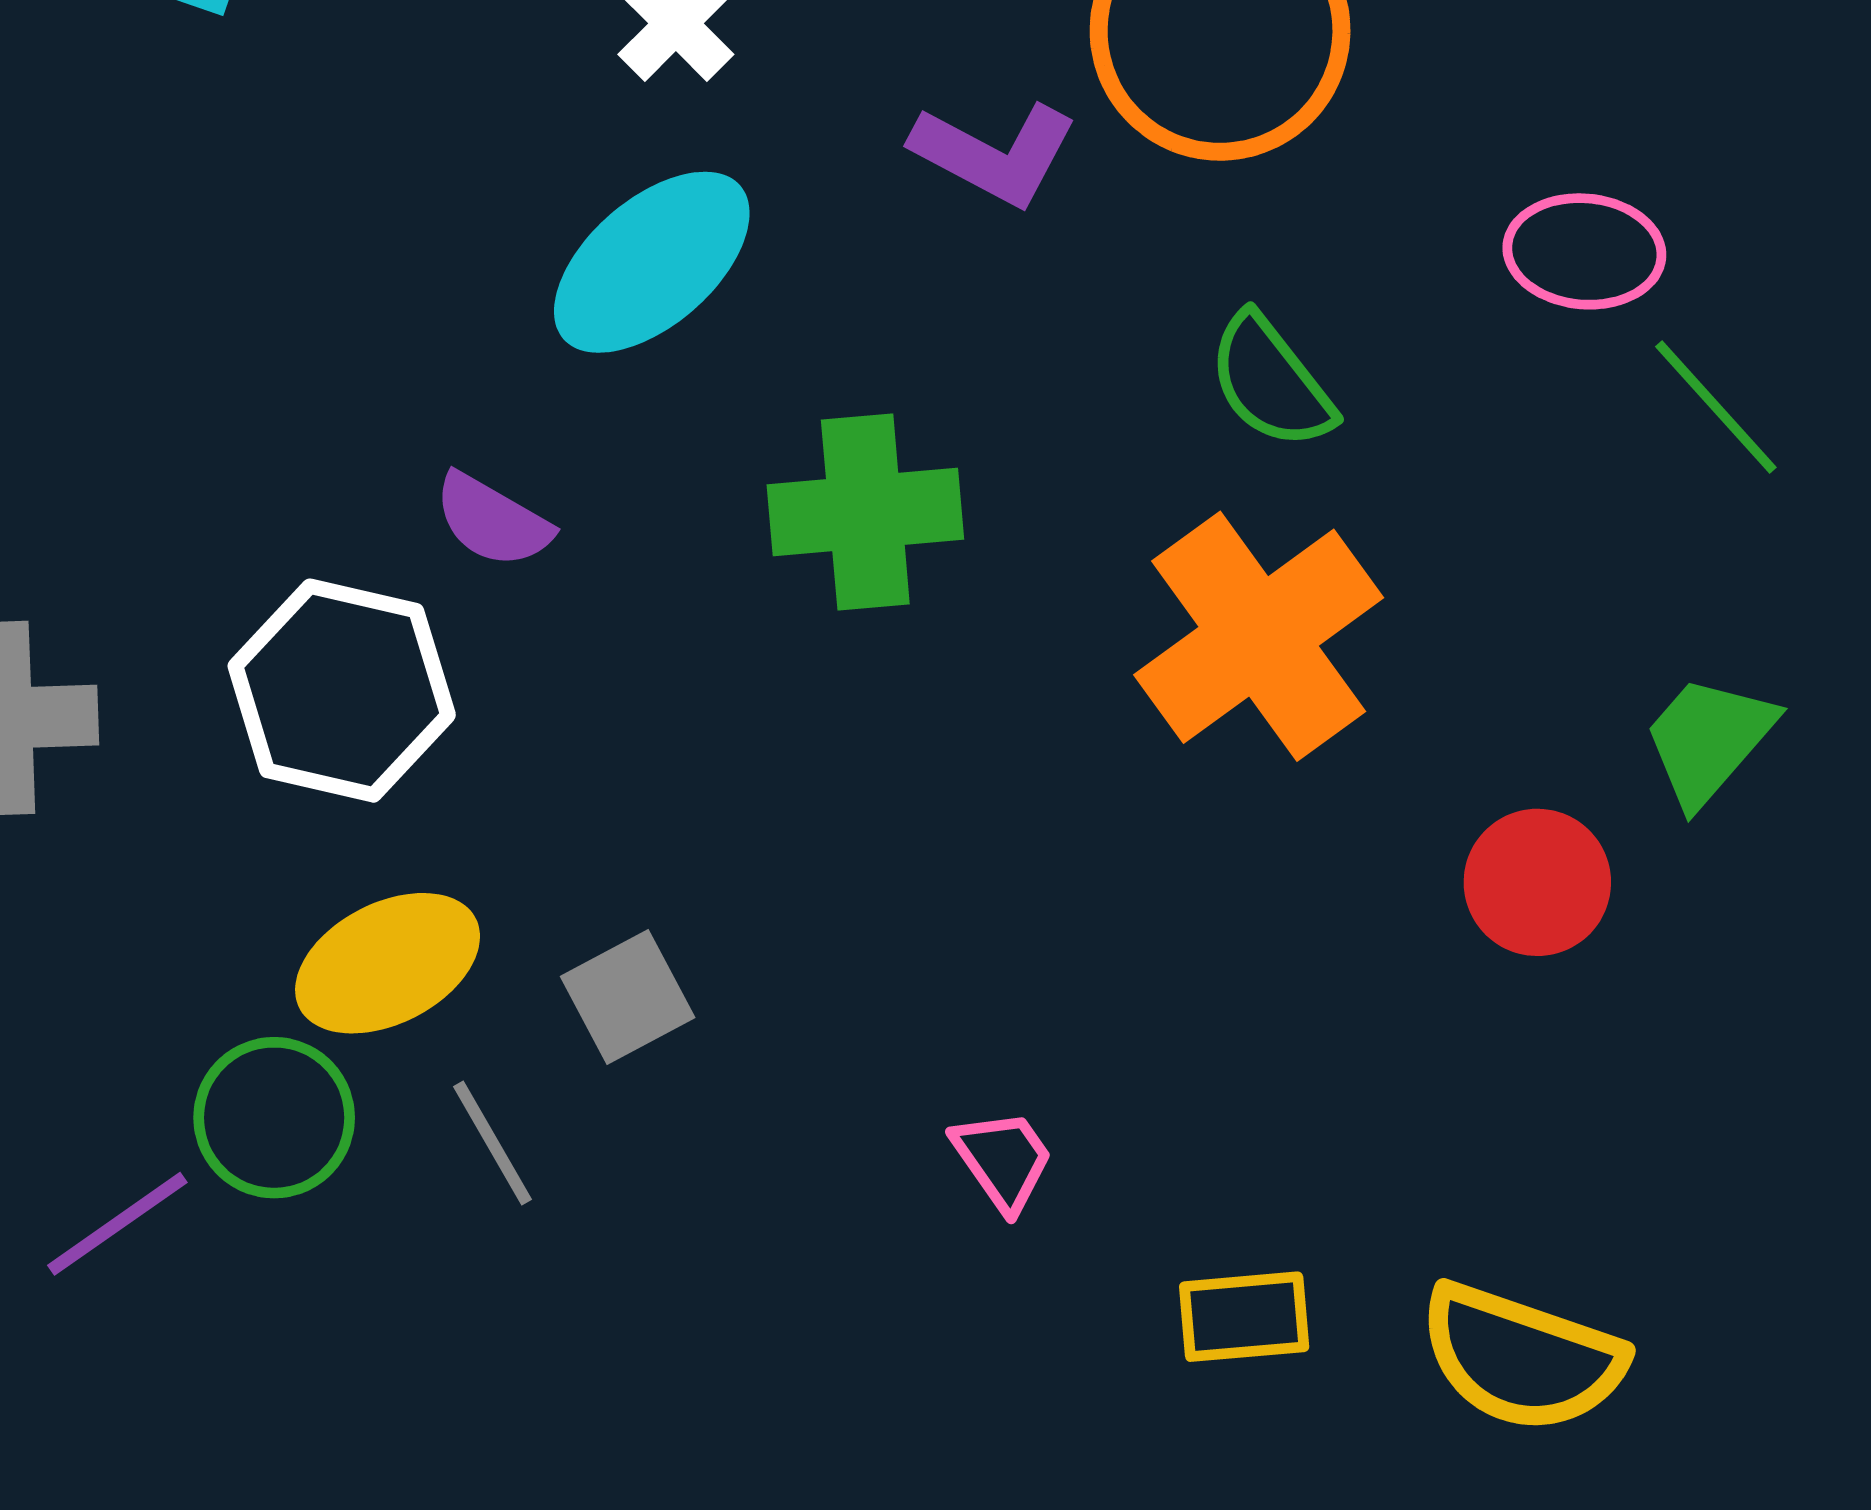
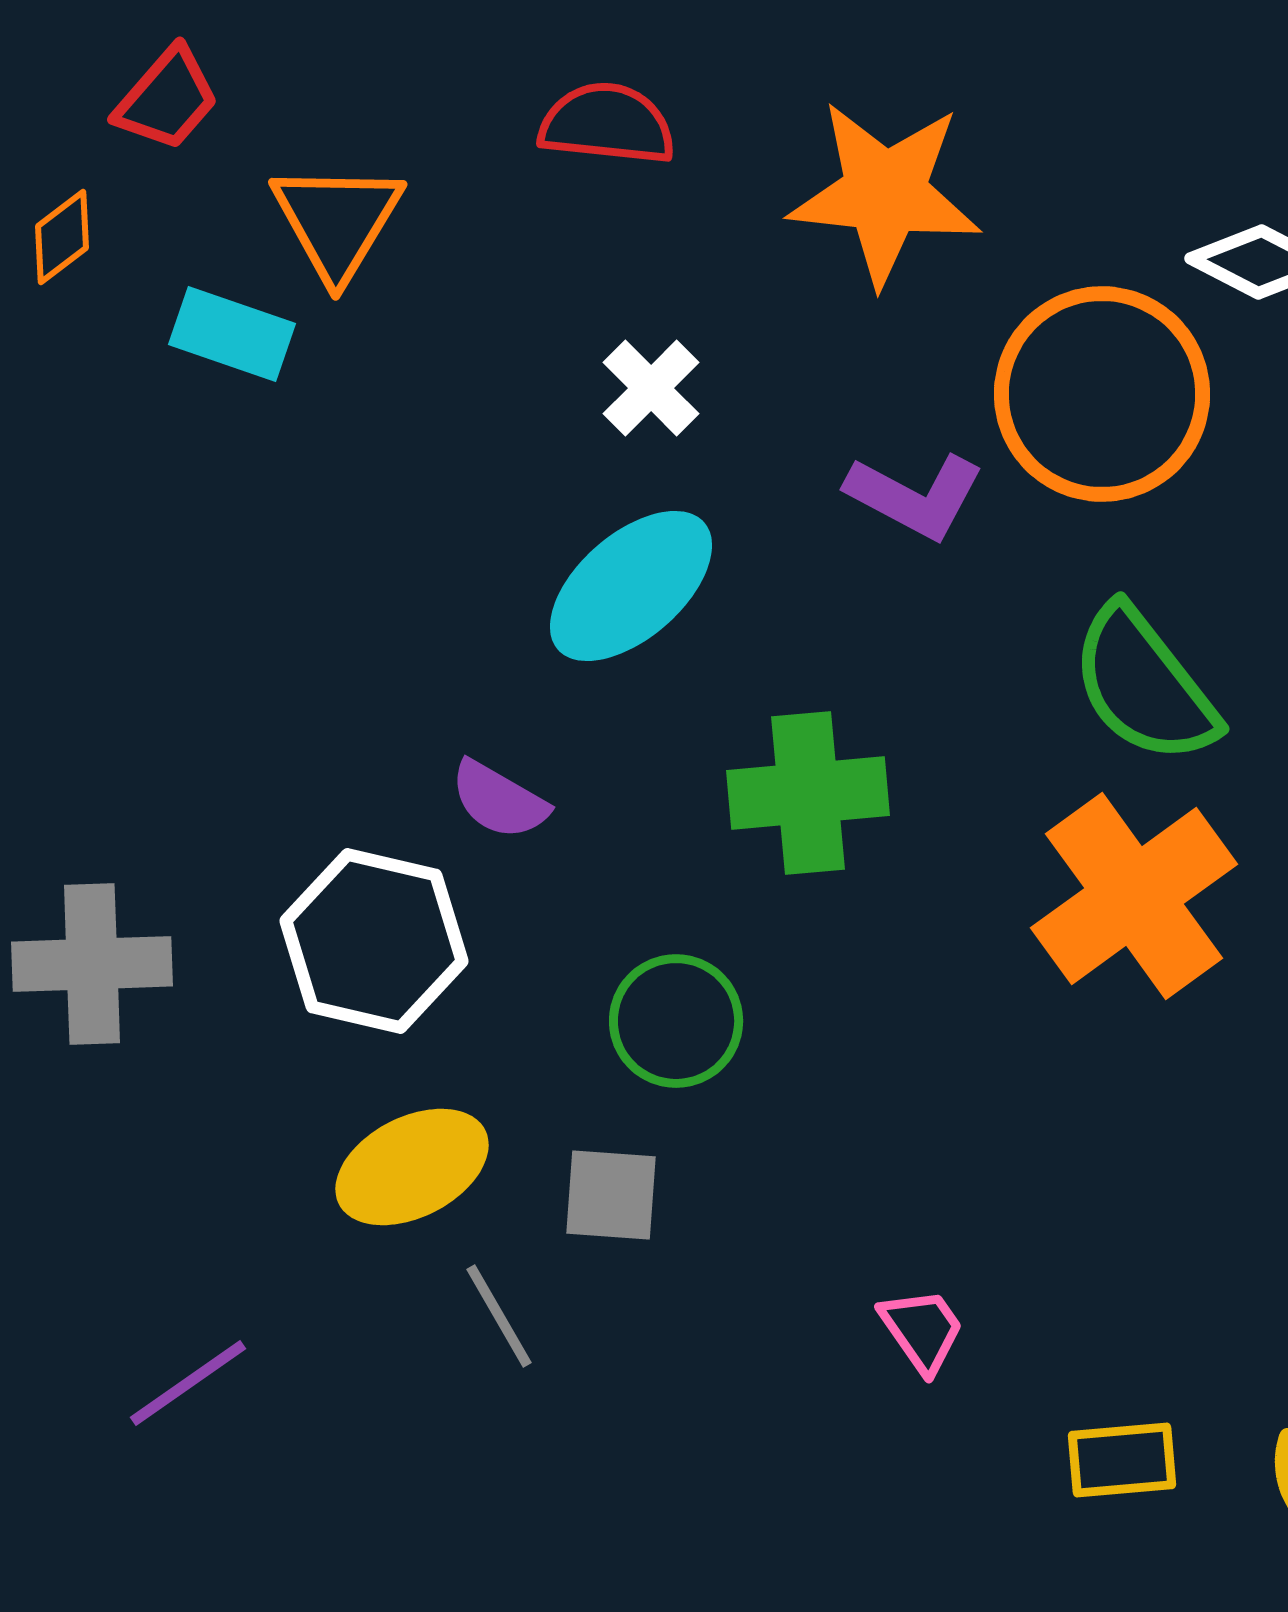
green semicircle: (1271, 382) -> (1144, 685), size x1.4
gray square: (628, 997) -> (611, 1195), turned 32
green circle: (274, 1118) -> (676, 1021), moved

